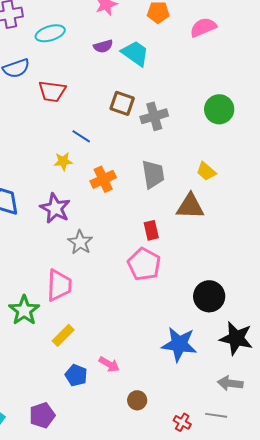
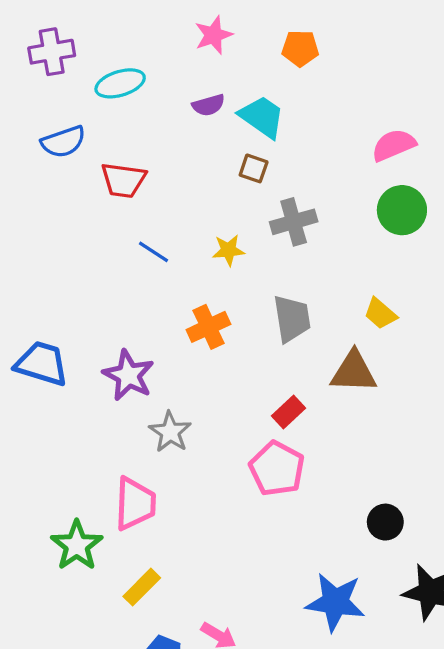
pink semicircle: (203, 27) -> (394, 145), moved
brown square: (122, 103) -> (254, 168), moved, size x0.7
blue line: (81, 136) -> (153, 252), moved
yellow star: (63, 161) -> (229, 250), moved
red rectangle: (151, 230) -> (289, 412), turned 60
black circle: (209, 296) -> (385, 522), size x0.7

